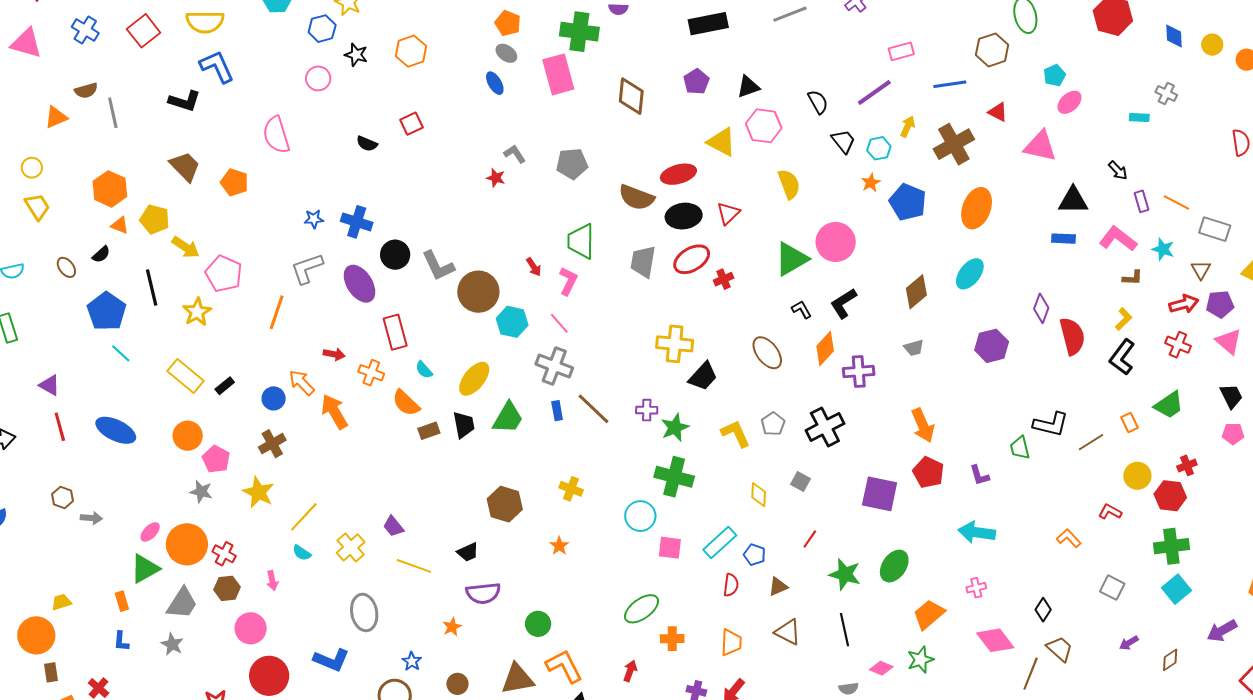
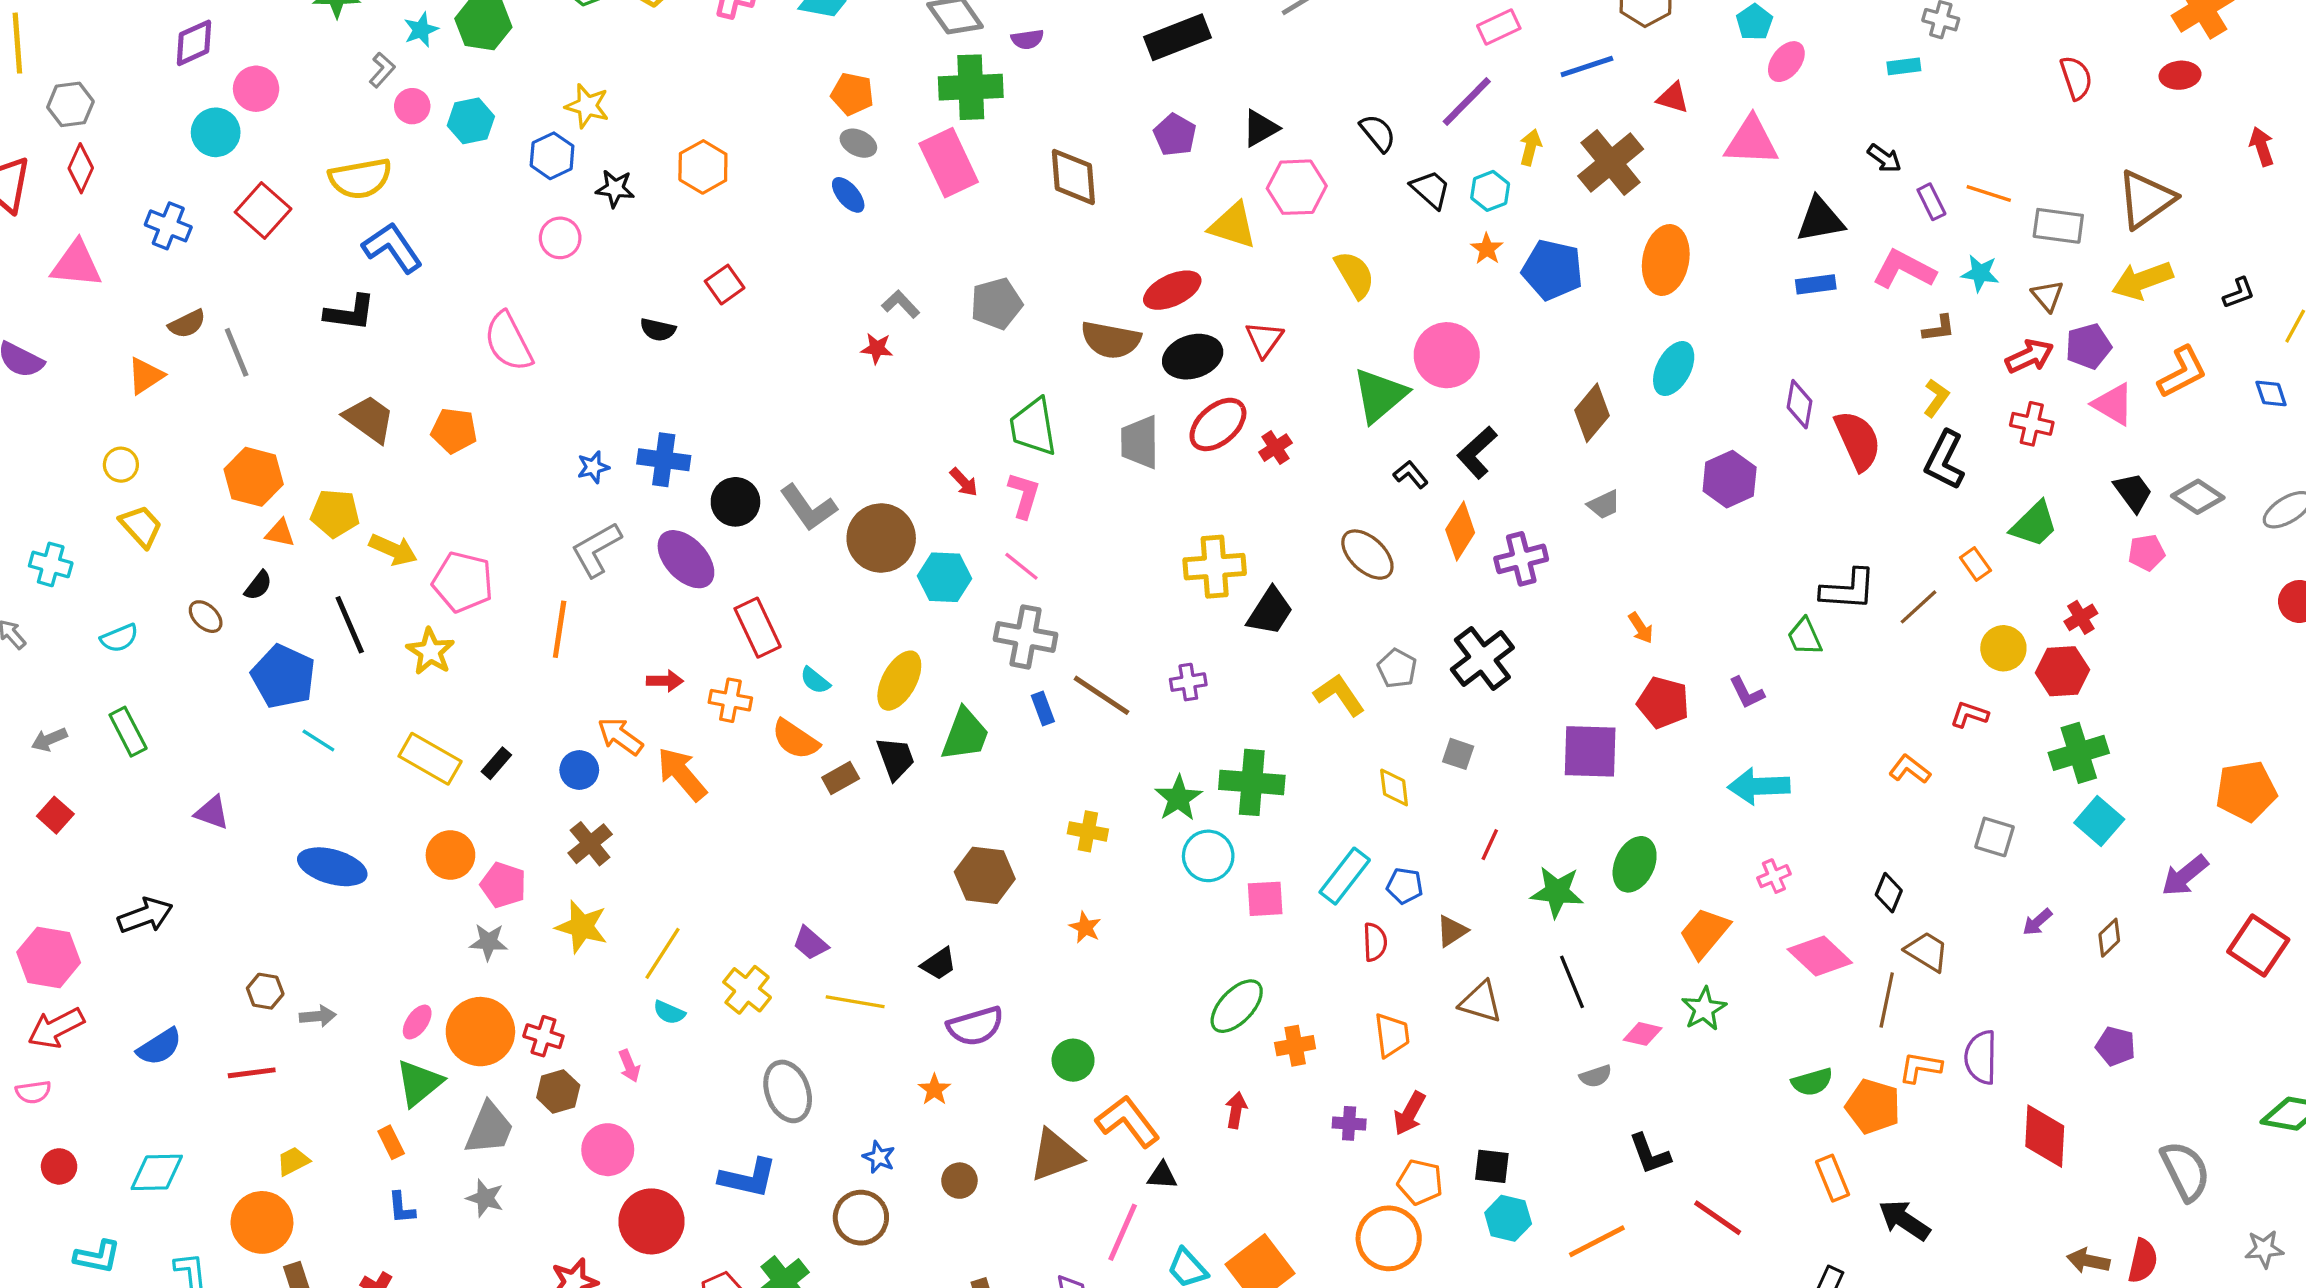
orange arrow: (923, 425) -> (1641, 628), size x0.6
red line: (60, 427) -> (252, 1073), moved, turned -72
green star: (675, 427) -> (1178, 798), moved

